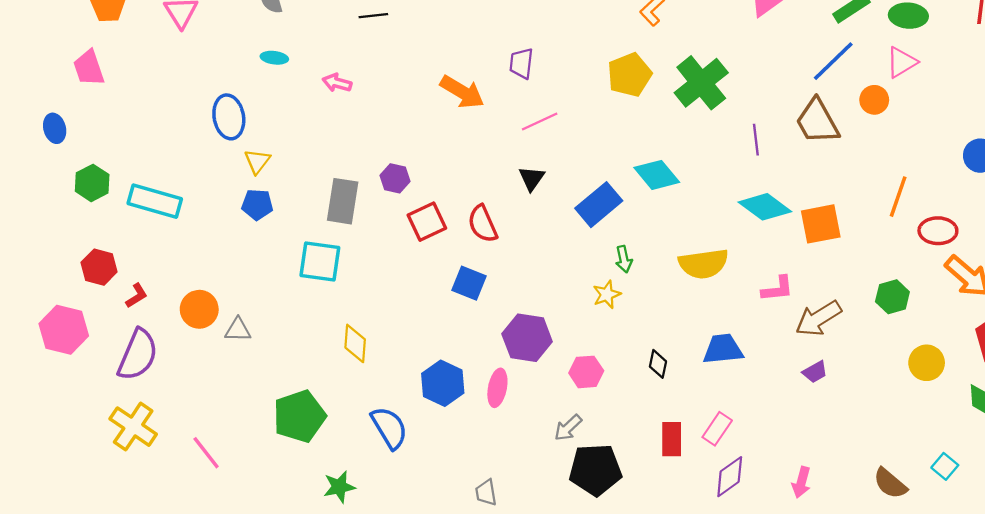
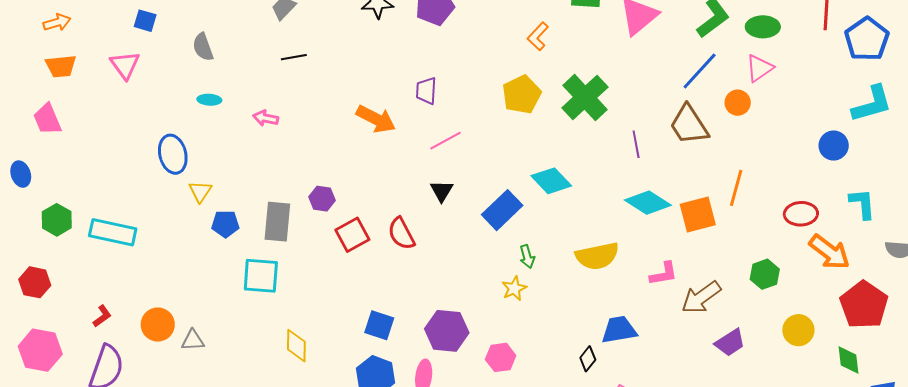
orange line: (898, 197) -> (736, 188), moved
blue pentagon: (257, 205) -> (225, 224), moved
red hexagon: (99, 267) -> (35, 282), moved
blue square: (469, 283) -> (379, 325), moved
black diamond: (658, 364) -> (588, 359), moved, turned 30
purple trapezoid: (815, 372) -> (730, 343), moved, size x1.4

